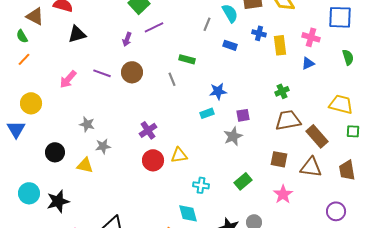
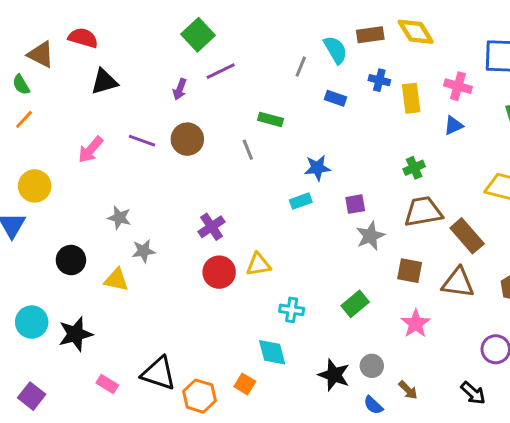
gray star: (233, 136) -> (370, 236), moved

